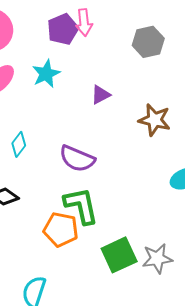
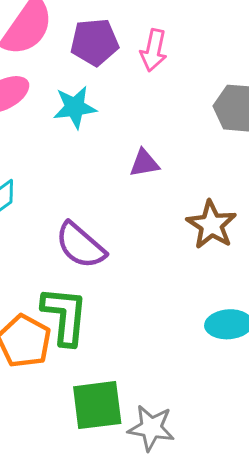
purple pentagon: (63, 29) -> (94, 42), moved

